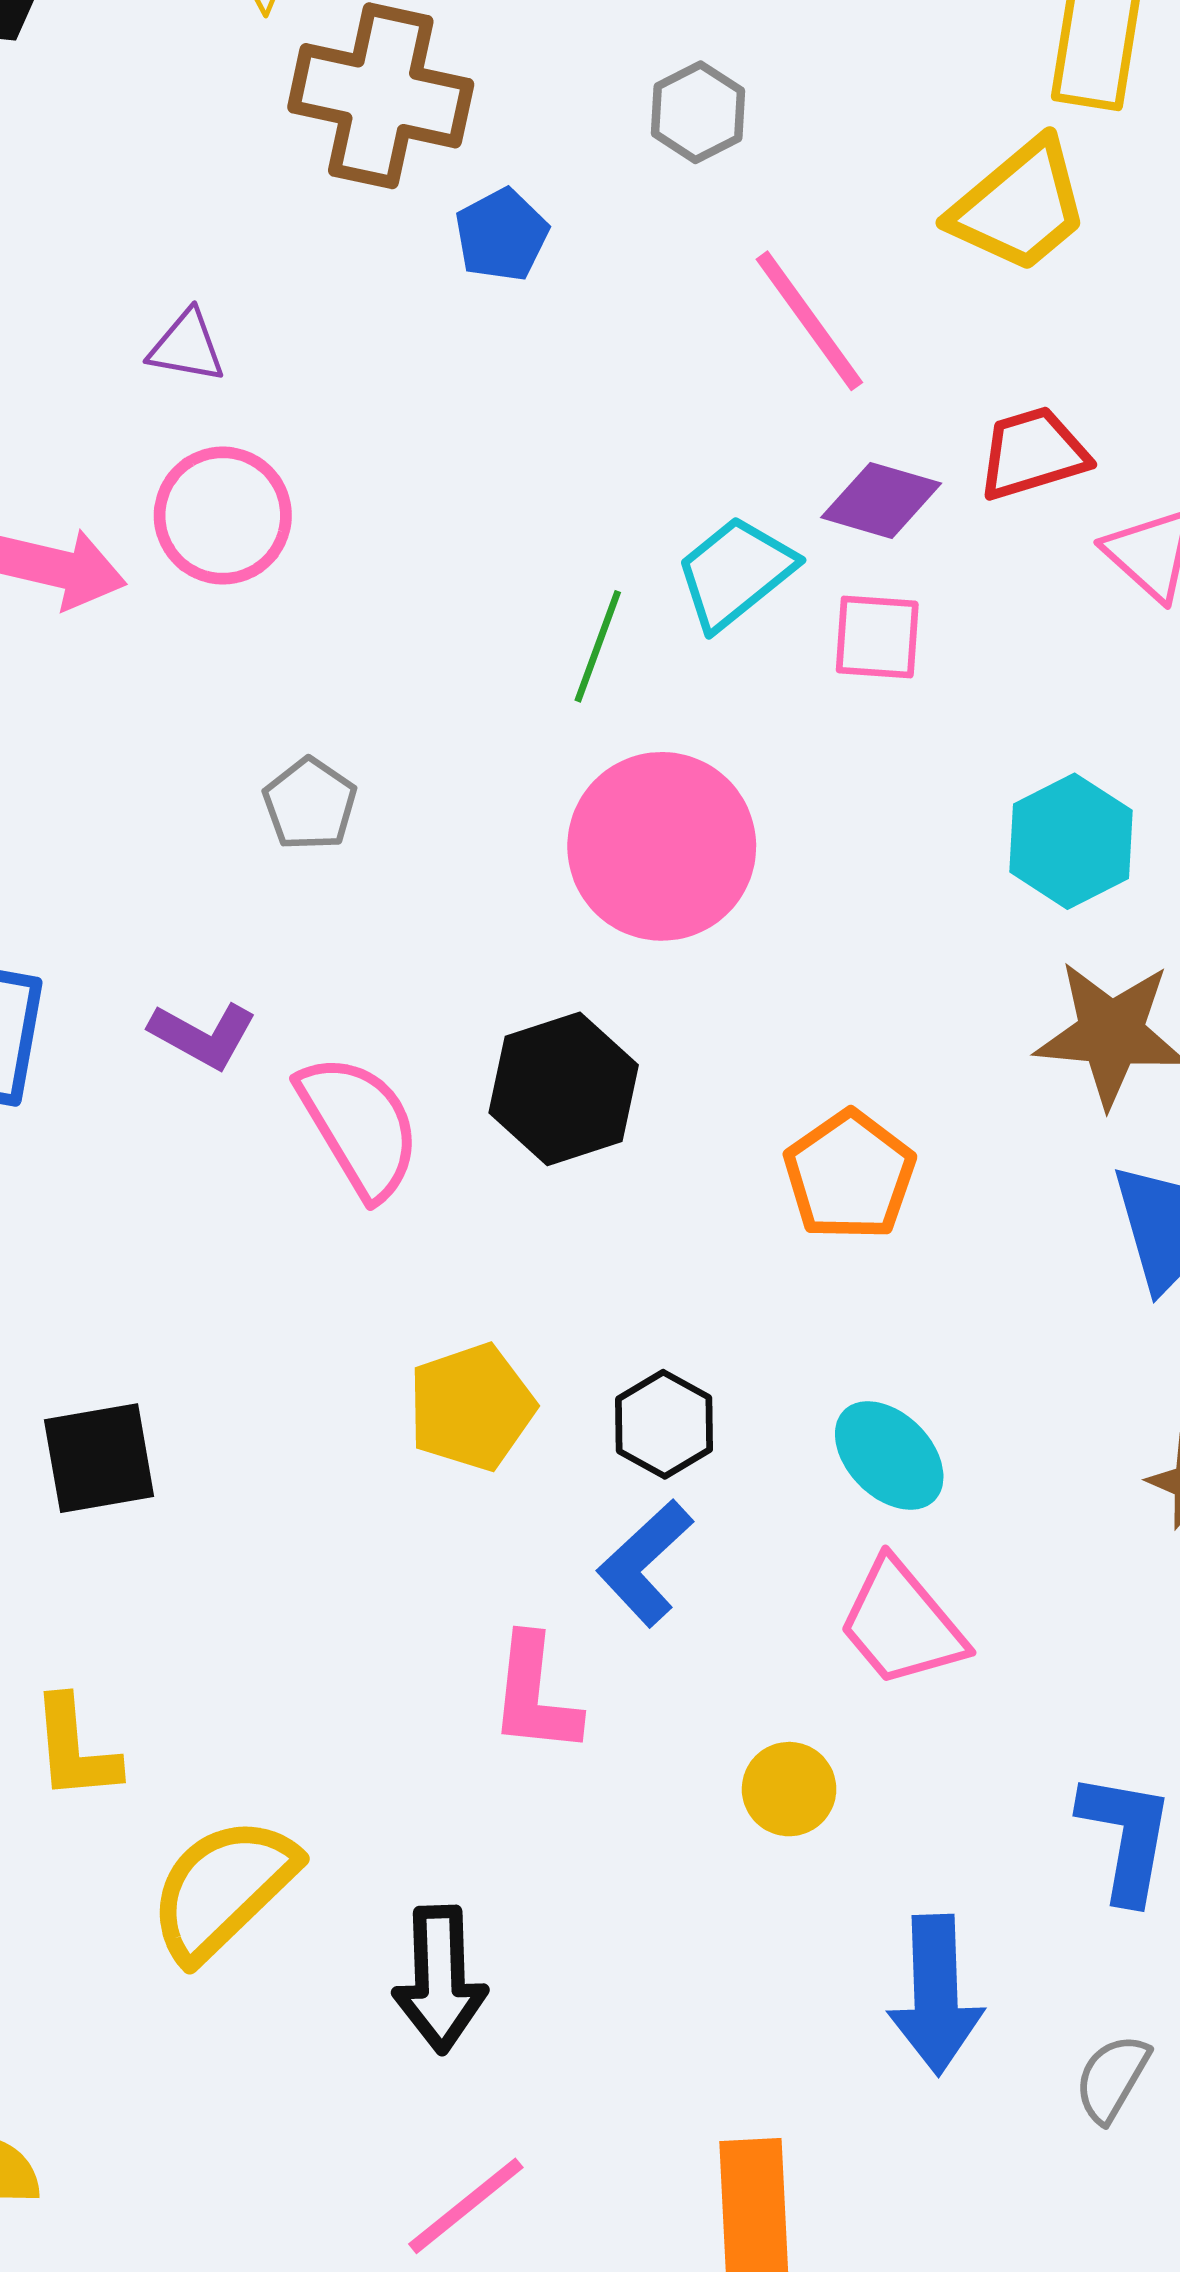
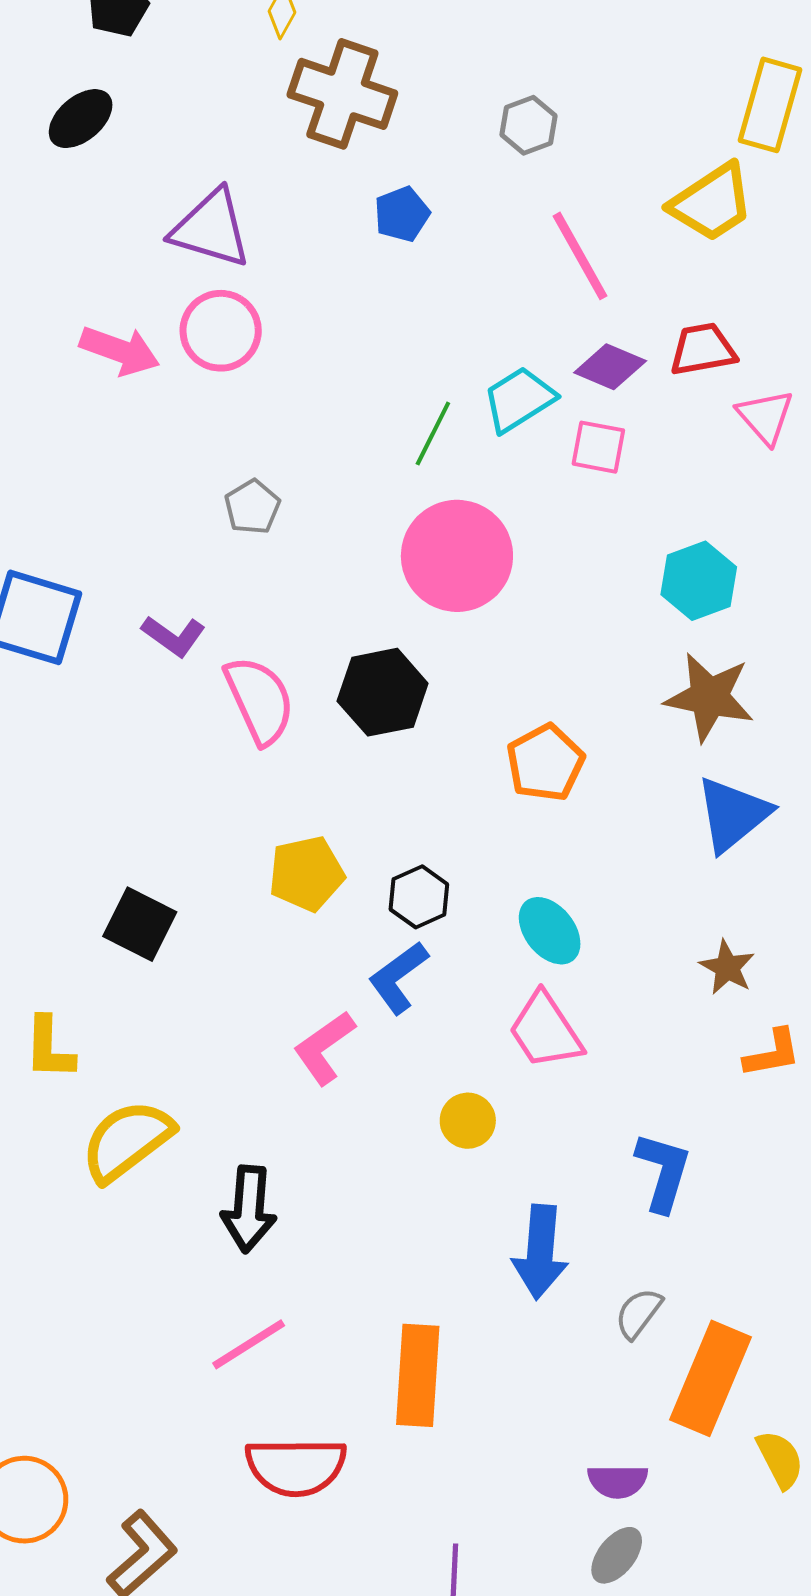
blue pentagon: (502, 235) -> (402, 214), moved
purple triangle: (187, 347) -> (211, 229), size x1.8
black square: (99, 1458) -> (140, 924), moved, turned 30
pink L-shape: (535, 1695) -> (324, 1048), turned 42

